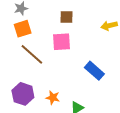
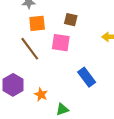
orange square: (23, 29) -> (37, 23), moved

